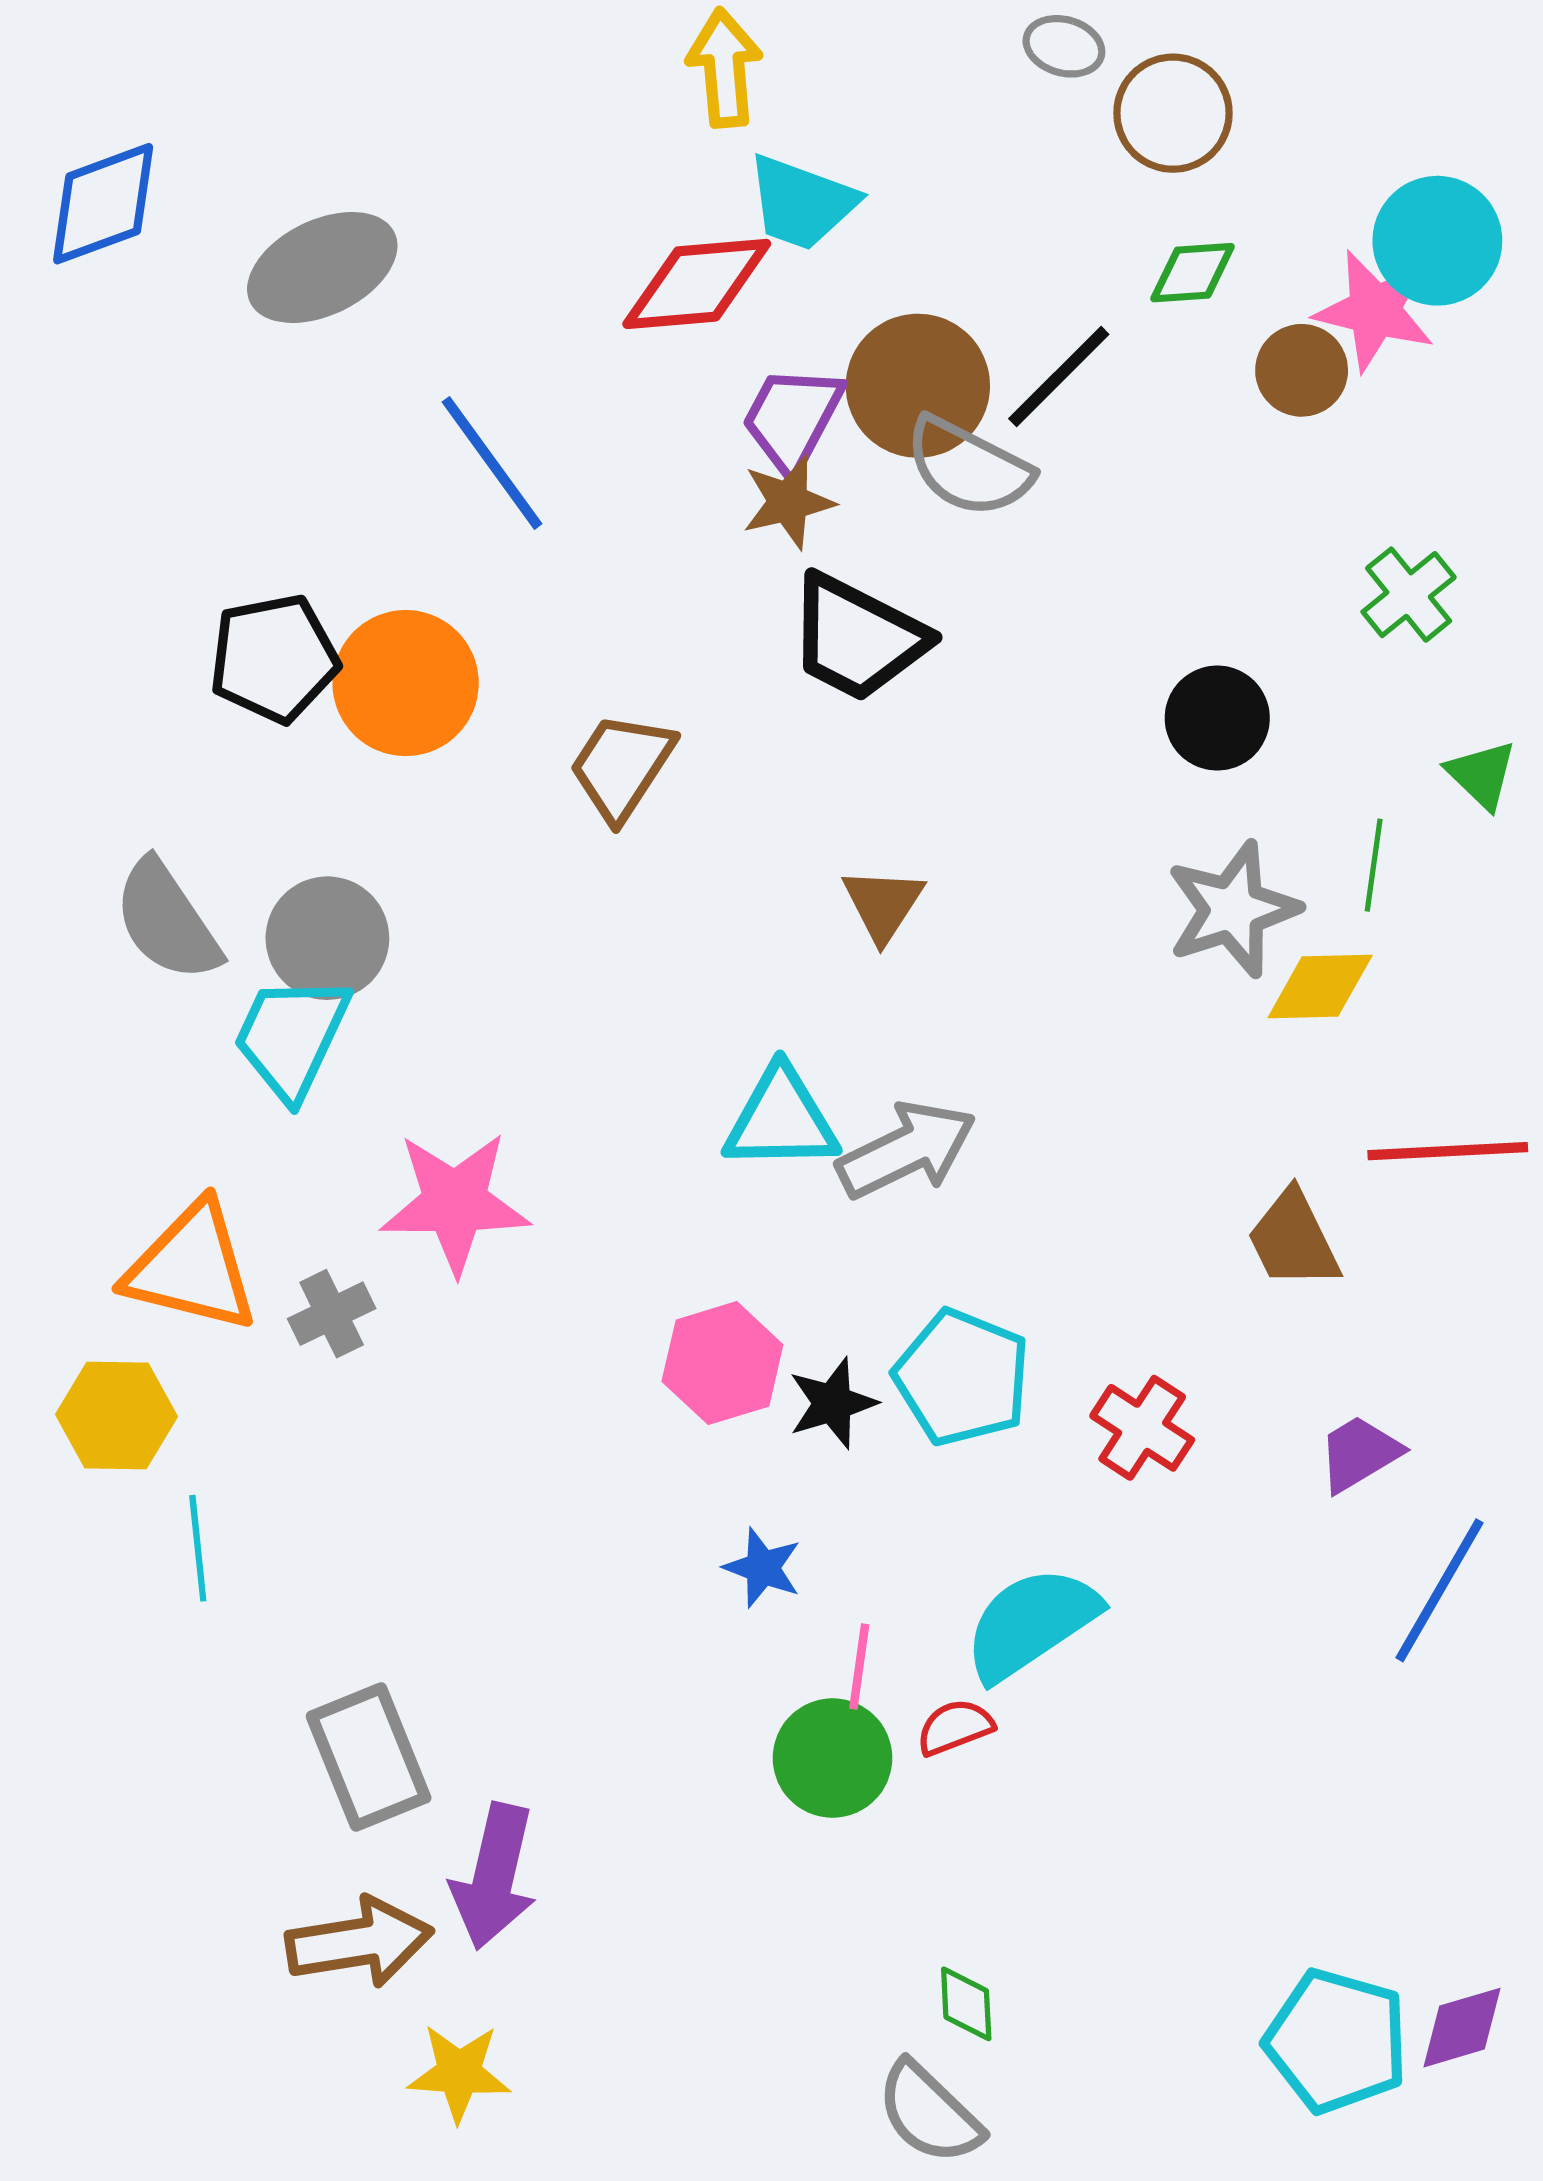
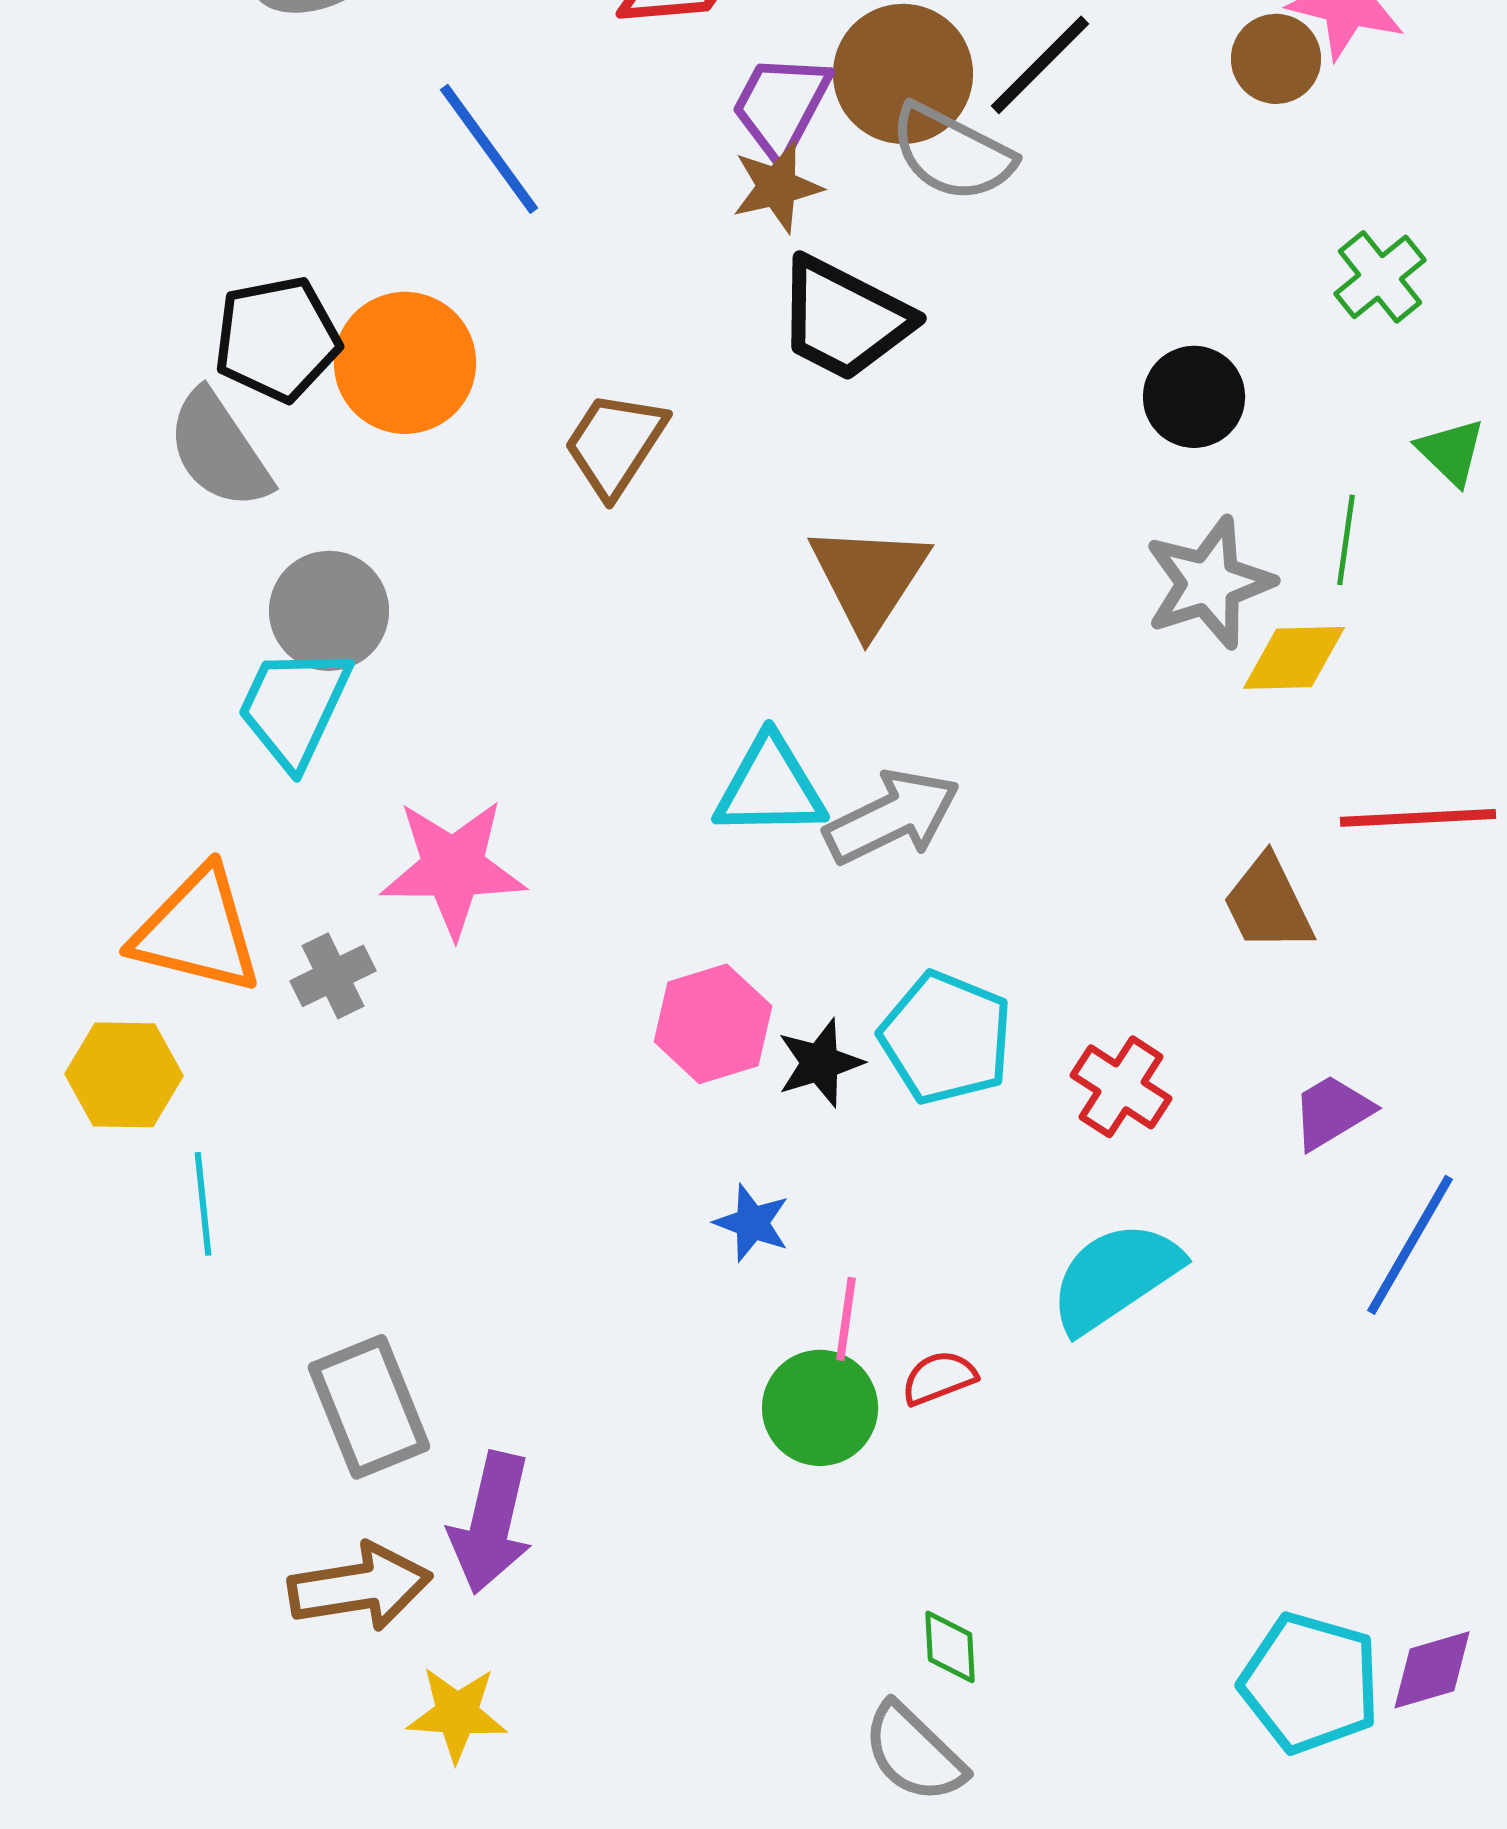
brown triangle: (883, 904) -> (869, 578), size x1.5
gray semicircle: (167, 921) -> (219, 450), moved
cyan semicircle: (1031, 1623) -> (1115, 1277), moved

